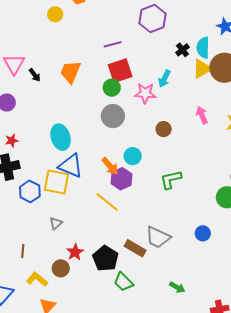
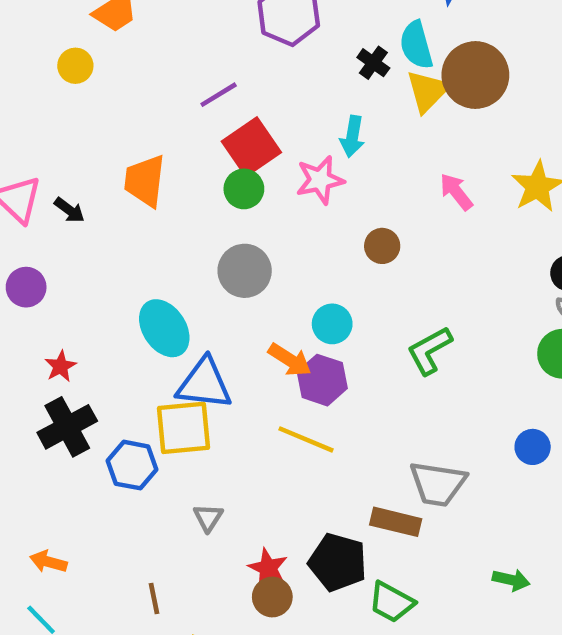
gray circle: (113, 116) -> (245, 271), moved
brown circle: (61, 268) -> (272, 597), moved

